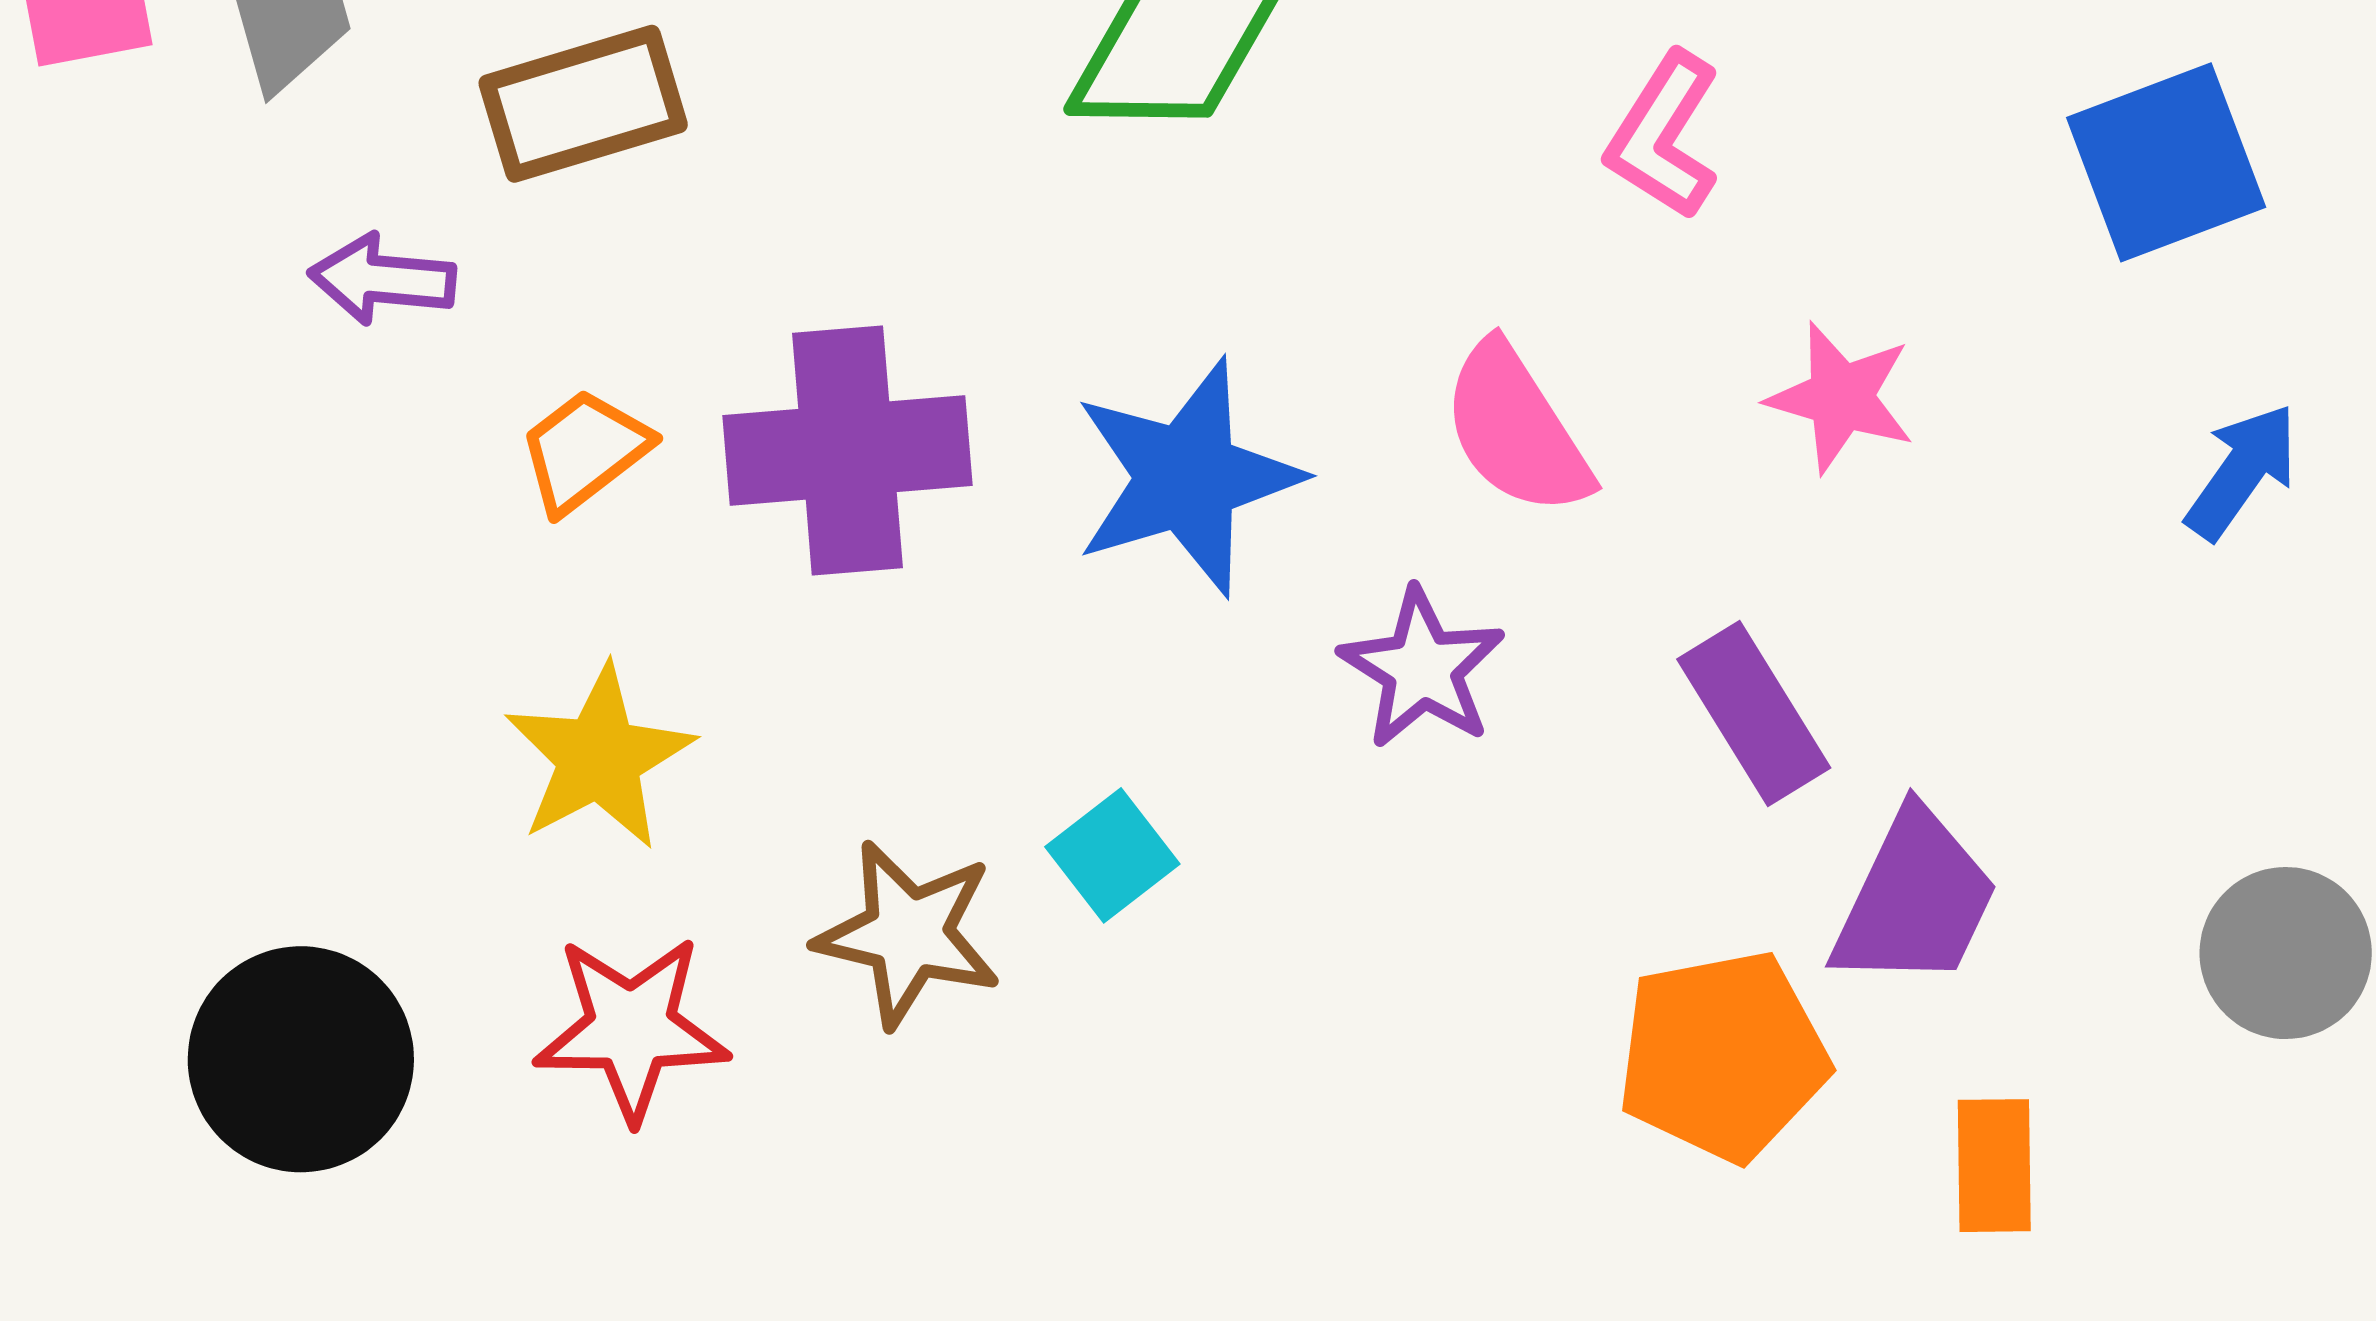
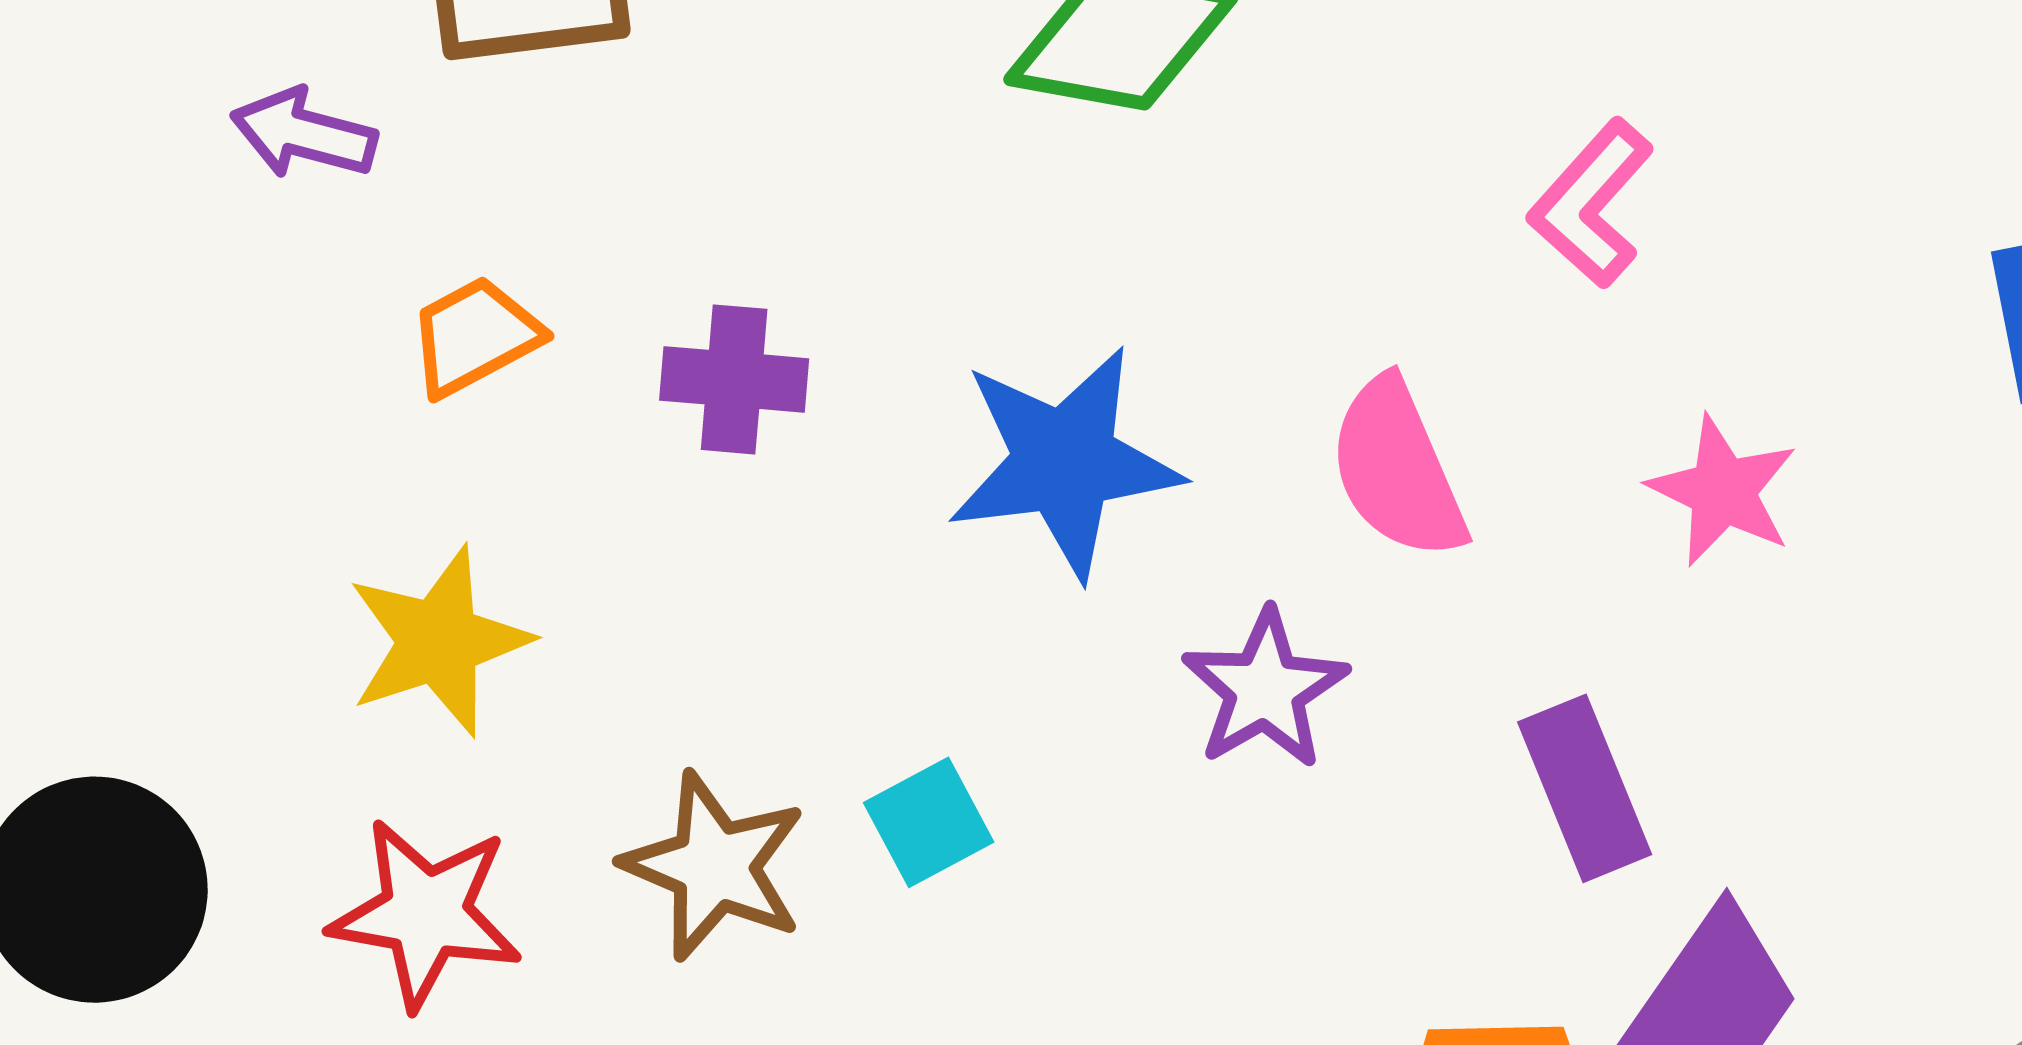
purple cross: (847, 451) -> (734, 379), size x0.6

